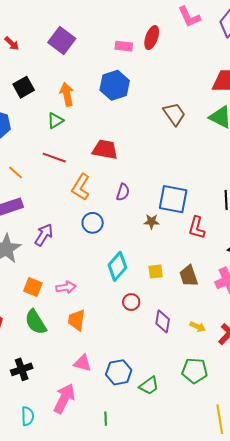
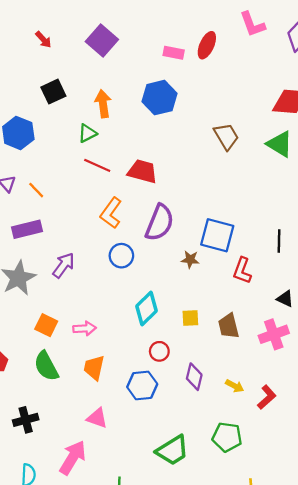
red line: (54, 158) -> (97, 165), moved
purple semicircle: (123, 192) -> (160, 223), size x1.8
blue hexagon: (119, 372) -> (142, 385), moved
green trapezoid: (149, 386) -> (173, 450), size x1.4

